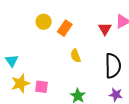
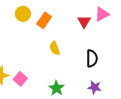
black semicircle: (113, 66) -> (92, 58), size x0.7
pink square: (42, 87) -> (20, 79), turned 32

